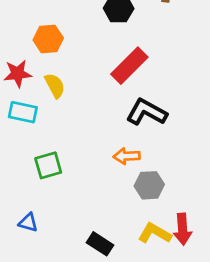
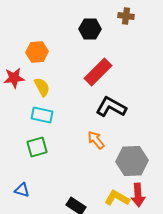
cyan rectangle: (23, 112) -> (42, 115), moved
orange arrow: (127, 156) -> (96, 140), turned 54
gray hexagon: (149, 185) -> (132, 161), moved, size x1.4

